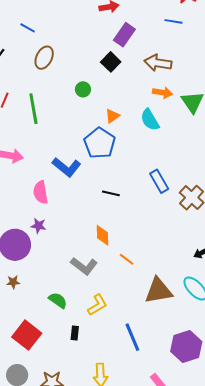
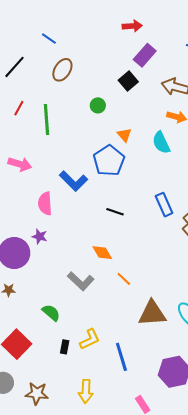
orange triangle: (112, 116) -> (124, 135), turned -42
orange diamond: (103, 235) -> (102, 253), turned -35
yellow L-shape: (97, 305) -> (90, 339), moved

